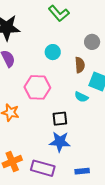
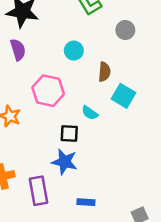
gray circle: (92, 42) -> (125, 30), moved
cyan semicircle: (81, 97) -> (90, 113), moved
purple rectangle: (43, 168) -> (38, 191), turned 55

